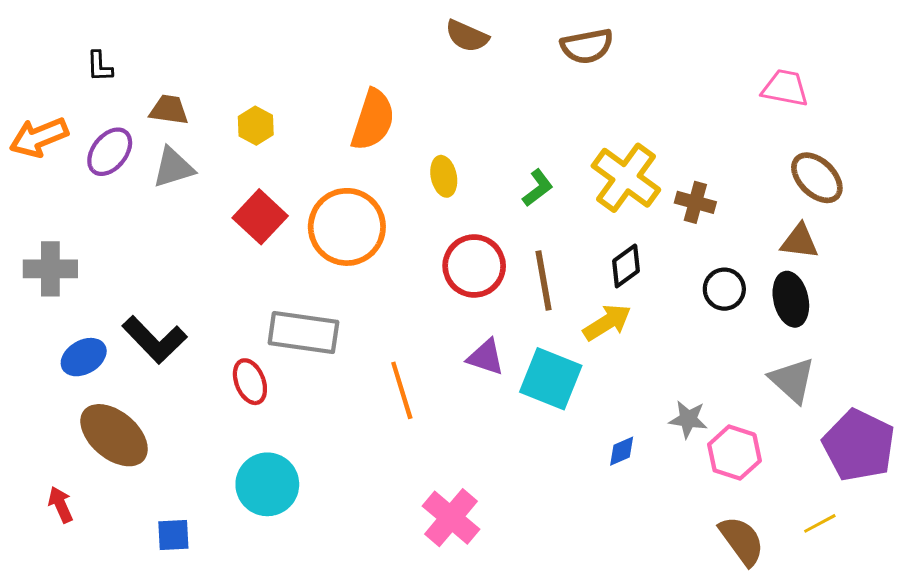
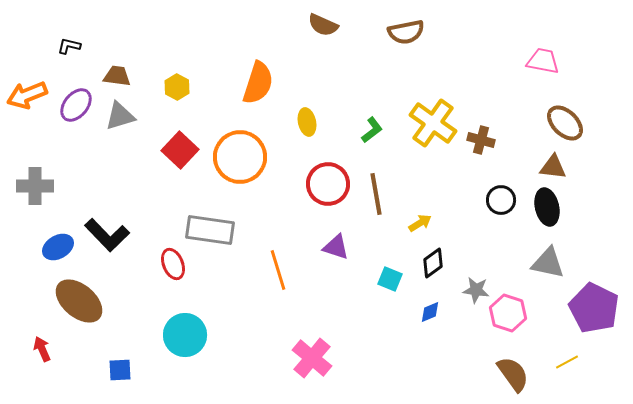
black L-shape: (100, 66) -> (69, 46), turned 105
black diamond: (626, 266) -> (433, 263), moved
yellow arrow: (607, 322) -> (420, 223), size x0.7
cyan square: (551, 379) -> (390, 279), moved, size x0.6
gray triangle: (792, 380) -> (548, 263), turned -30

